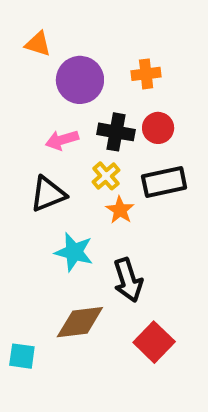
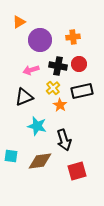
orange triangle: (38, 44) -> (19, 22), turned -48
red square: (154, 342) -> (77, 171), turned 30
cyan square: (22, 356) -> (11, 156), moved

